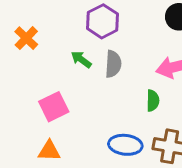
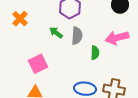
green semicircle: (153, 101) -> (95, 53), moved

